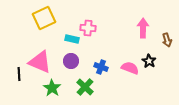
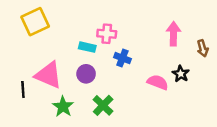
yellow square: (44, 18) -> (35, 22), moved
blue cross: (101, 67) -> (122, 58), moved

